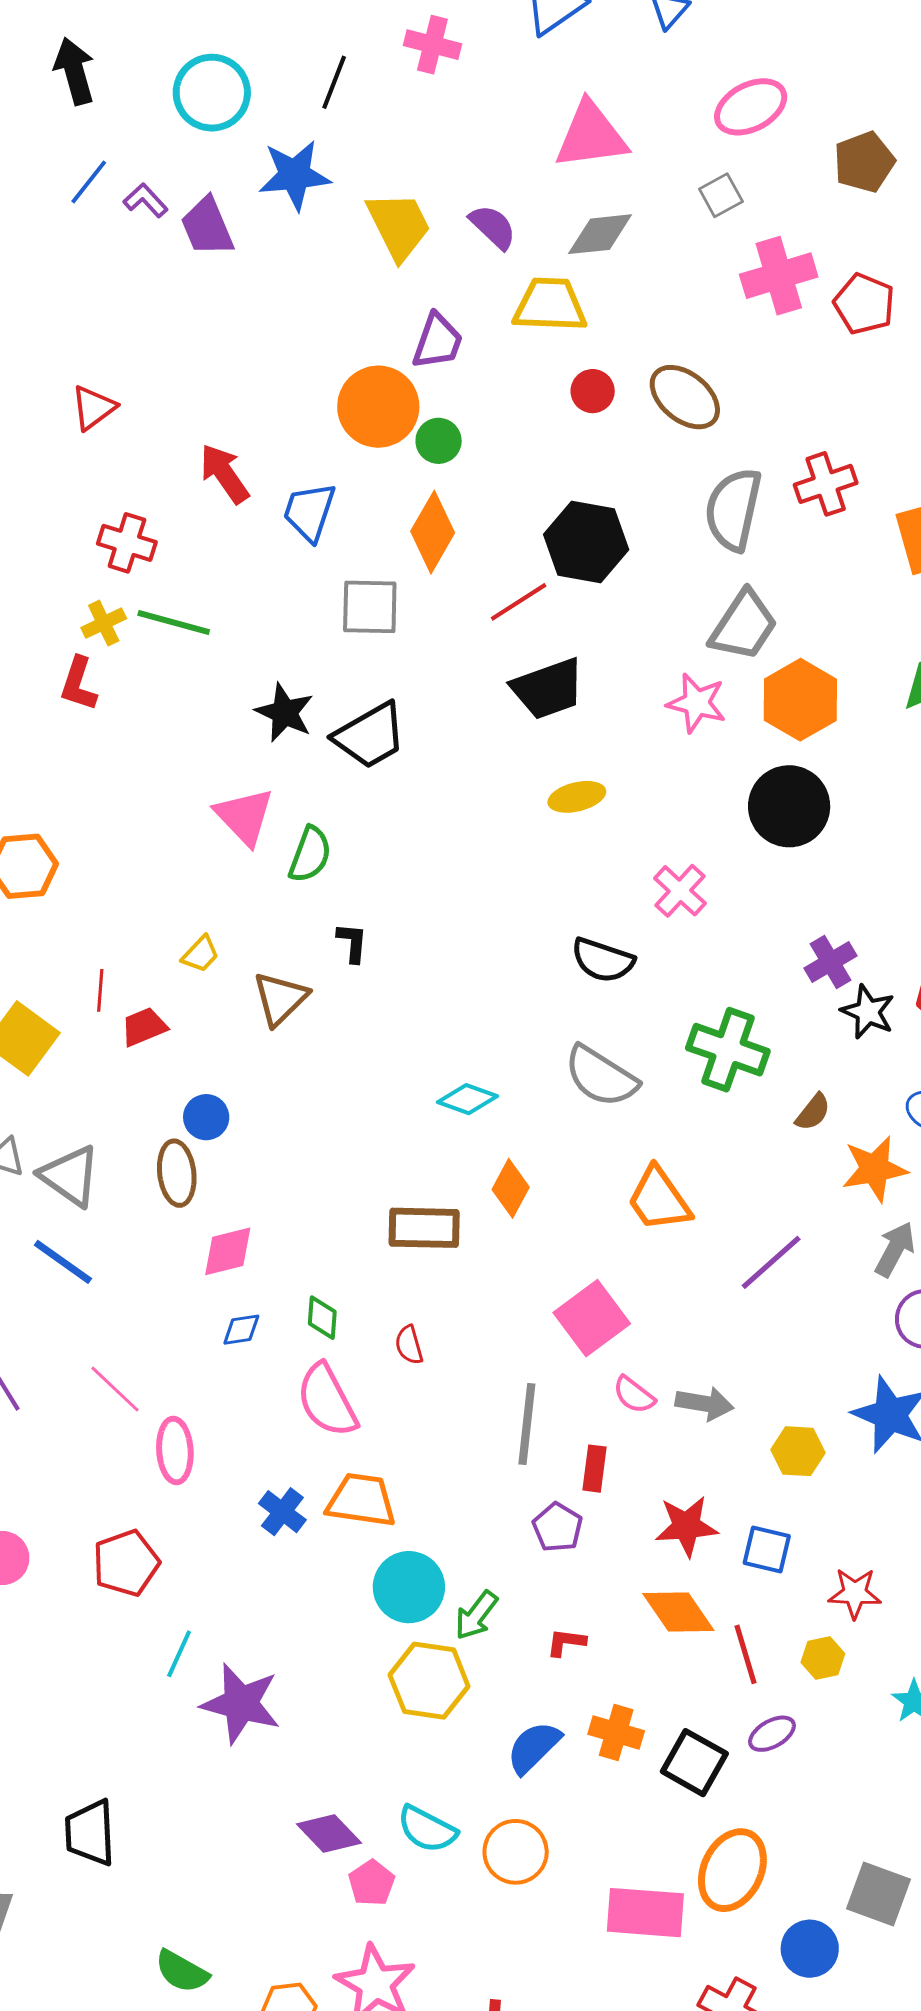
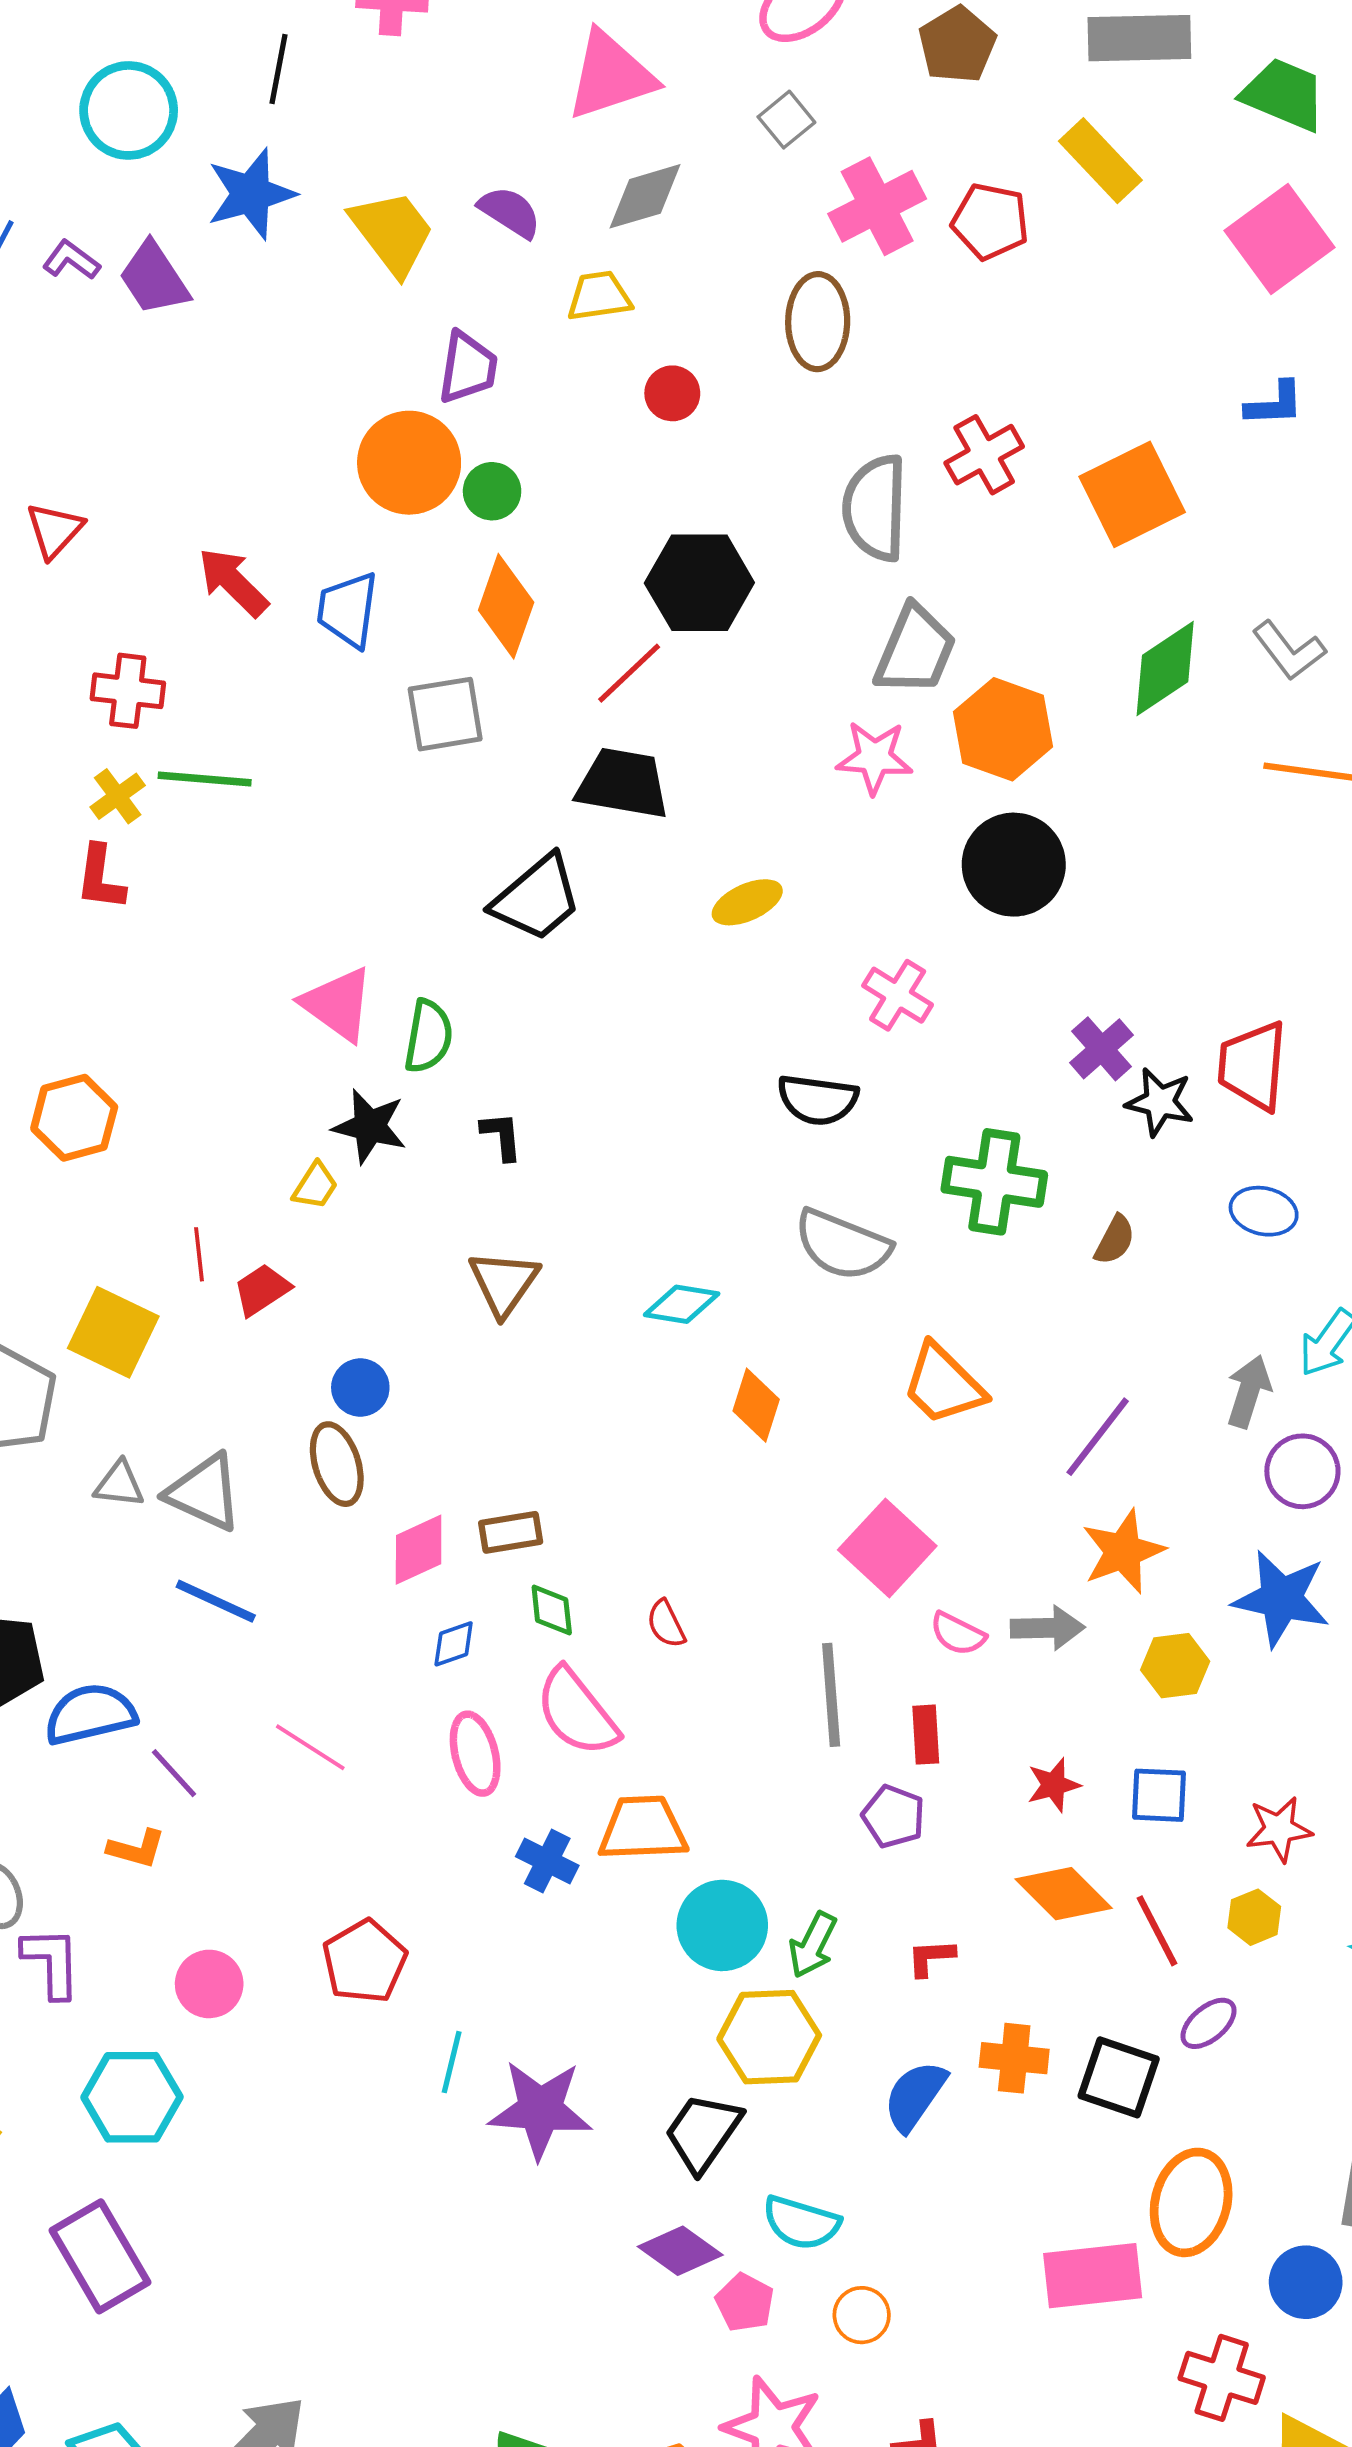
yellow trapezoid: (550, 305) -> (599, 296), size x0.7
brown ellipse: (685, 397) -> (818, 322), moved, turned 62
black trapezoid: (548, 689) -> (623, 783), moved, turned -140
black star: (285, 713) -> (370, 1126), moved
black trapezoid: (370, 736) -> (537, 898), moved
brown triangle: (280, 999) -> (504, 1283), moved
orange star: (875, 1169) -> (1123, 1551), moved
brown rectangle: (424, 1228) -> (511, 1532), moved, size x0.7
pink ellipse: (175, 1450) -> (475, 1754), moved
red star: (686, 1526) -> (1054, 1785), size x0.7
black trapezoid: (90, 1833) -> (703, 2132), moved, turned 48
orange circle: (516, 1852) -> (862, 2315), moved, size x0.7

